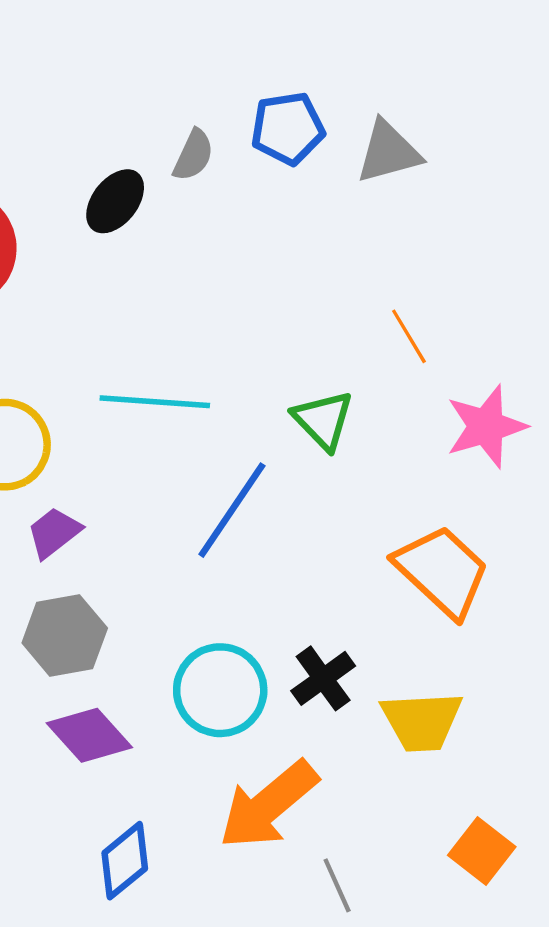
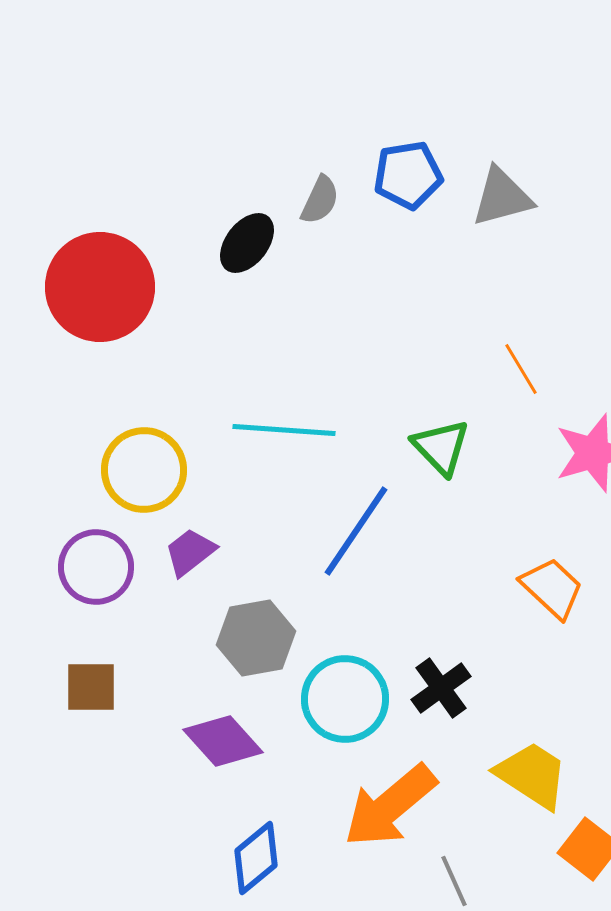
orange trapezoid: (442, 571) -> (552, 588), size x0.7
gray hexagon: (65, 636) -> (256, 638), moved
yellow trapezoid: (422, 721) -> (532, 775), moved, turned -144

